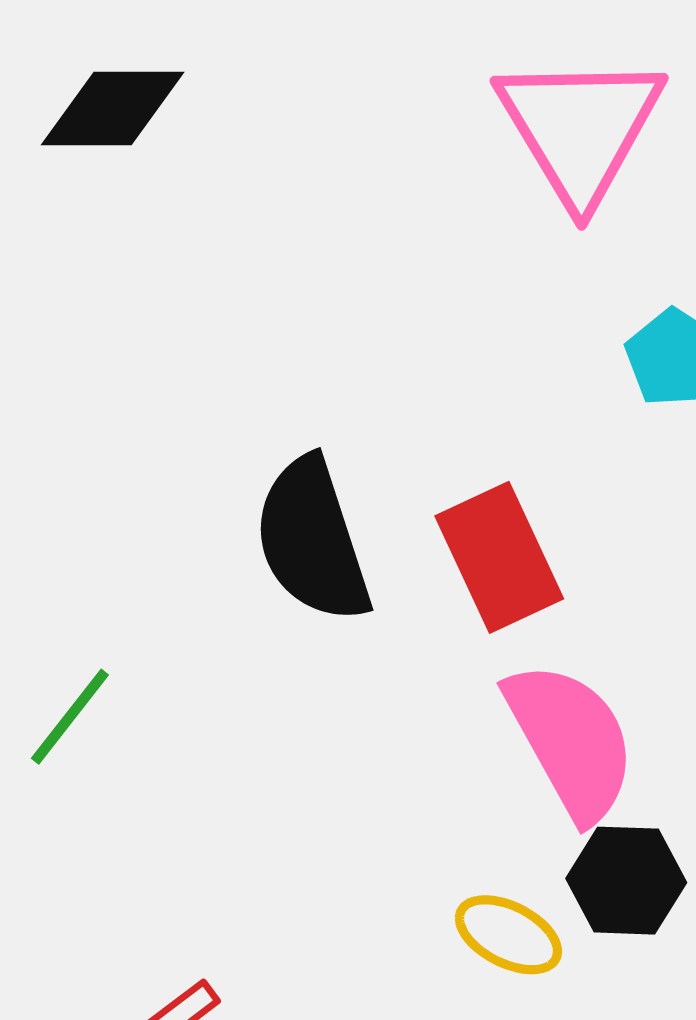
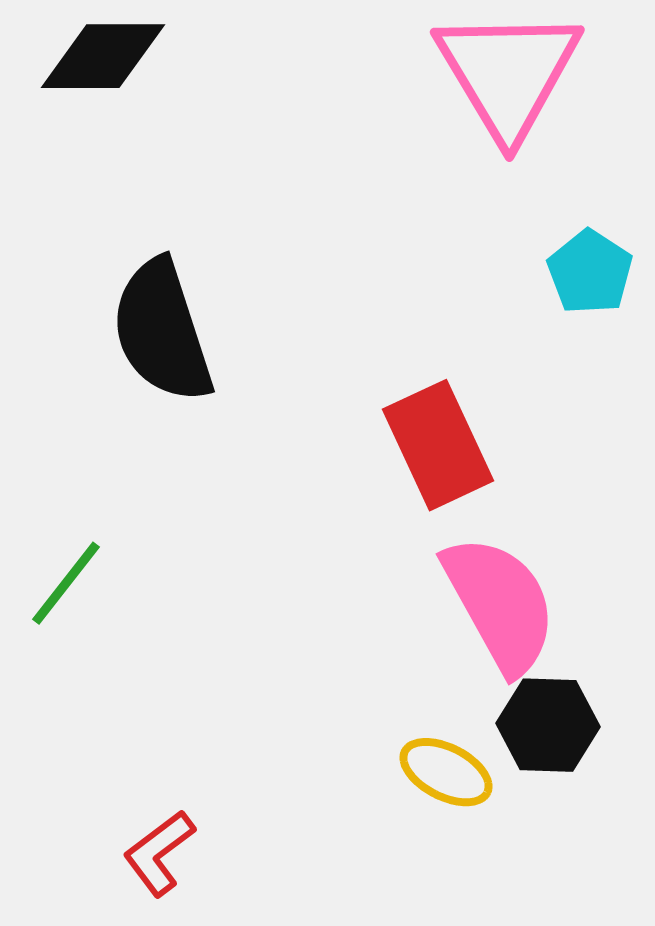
black semicircle: (312, 540) -> (162, 331), moved

